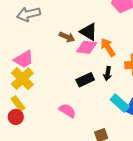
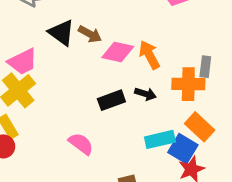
black triangle: (89, 32) -> (61, 33), moved
black arrow: (108, 74) -> (145, 94), turned -88
cyan rectangle: (120, 103) -> (160, 139), turned -60

